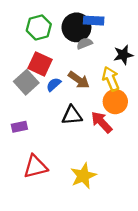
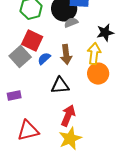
yellow arrow: (111, 79) -> (94, 54), turned 30
brown arrow: (79, 80) -> (66, 55), turned 48
red arrow: (102, 122) -> (68, 116), moved, turned 65

